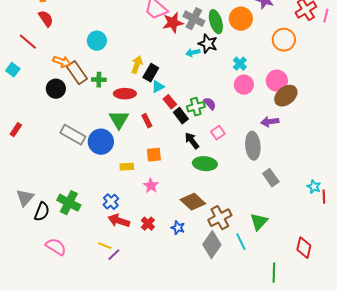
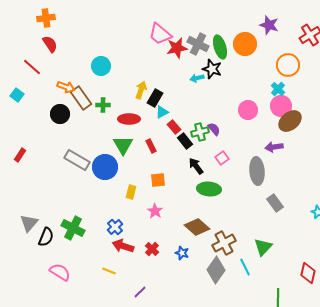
cyan cross: (240, 64) -> (278, 89), moved
yellow rectangle: (127, 167) -> (131, 192), turned -72
purple line: (114, 255) -> (140, 292), moved

